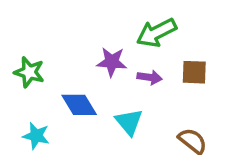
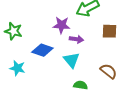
purple arrow: (150, 77) -> (76, 39), moved
blue diamond: (79, 105) -> (42, 50), turned -40

